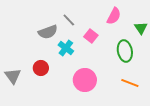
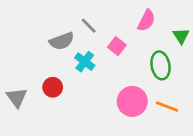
pink circle: (85, 80) -> (132, 101), moved

